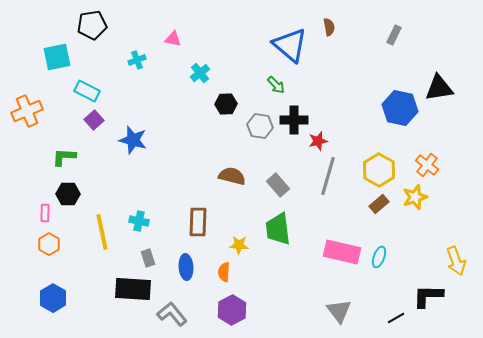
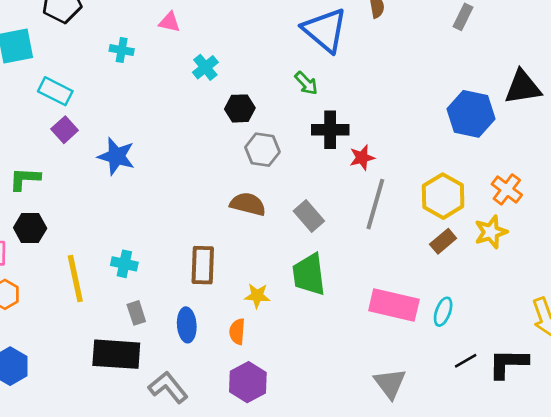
cyan cross: (137, 60) -> (122, 50), turned 30
gray hexagon: (260, 126) -> (262, 150), moved
black line: (396, 318) -> (466, 361), moved

